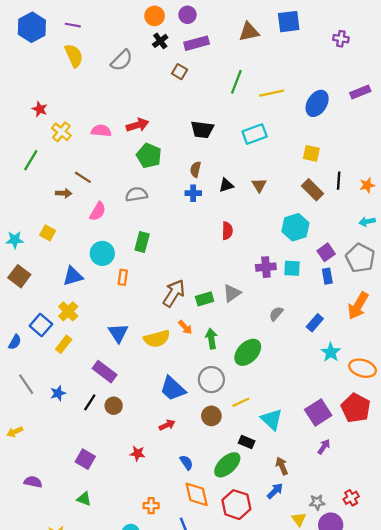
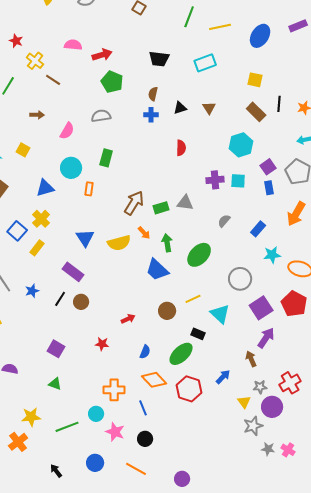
pink semicircle: (101, 131) -> (73, 45), moved
brown line: (83, 177) -> (53, 80), moved
gray triangle: (232, 293) -> (185, 203), turned 42
cyan star: (331, 352) -> (272, 255), turned 30
gray circle: (211, 380) -> (240, 279), moved
blue trapezoid: (173, 389) -> (157, 270), moved
purple arrow: (324, 447) -> (266, 338), size x1.5
blue semicircle: (186, 463) -> (145, 352), turned 56
brown arrow: (282, 466) -> (251, 359), moved
orange diamond: (197, 494) -> (154, 380), turned -30
red cross: (351, 498) -> (290, 383), size x1.5
orange cross: (151, 506) -> (114, 390), size x1.5

